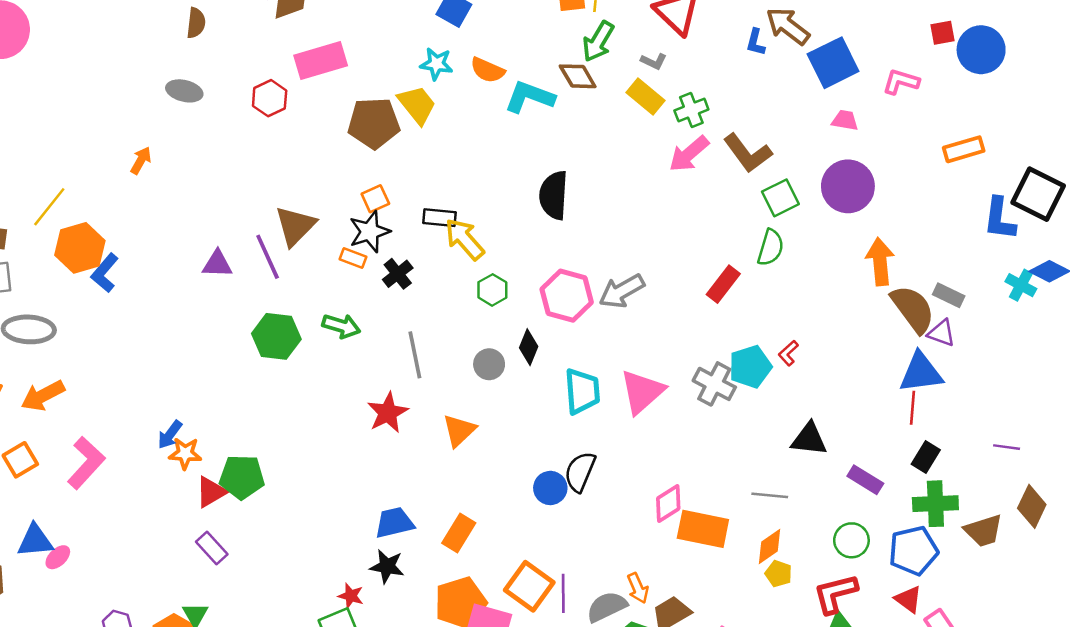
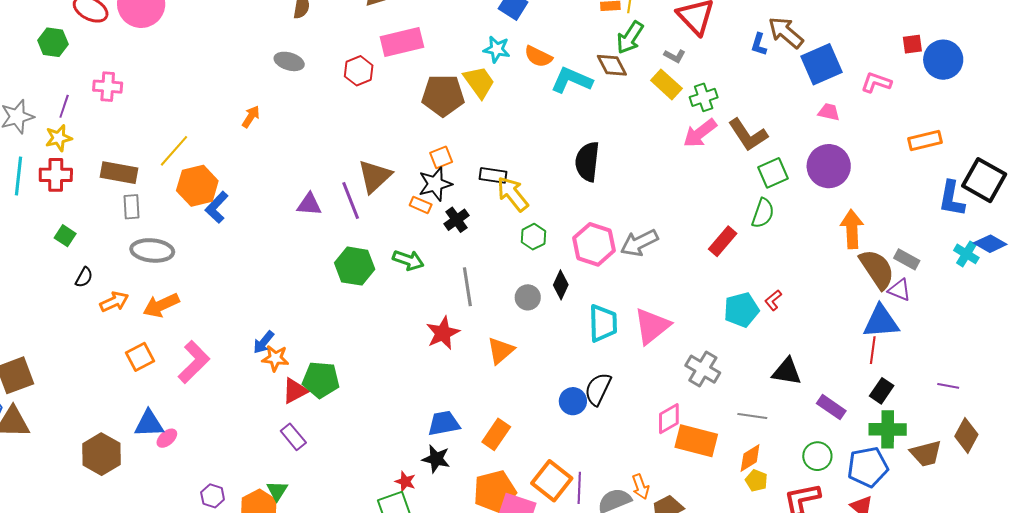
gray cross: (714, 384) -> (703, 369), moved

